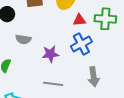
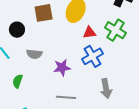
green cross: (105, 19) -> (115, 30), turned 30

